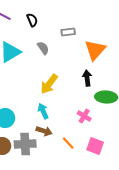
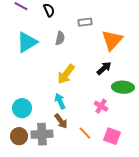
gray semicircle: (43, 48) -> (60, 38), turned 48
black arrow: (87, 78) -> (104, 68), turned 56
brown arrow: (44, 131) -> (61, 121), turned 35

